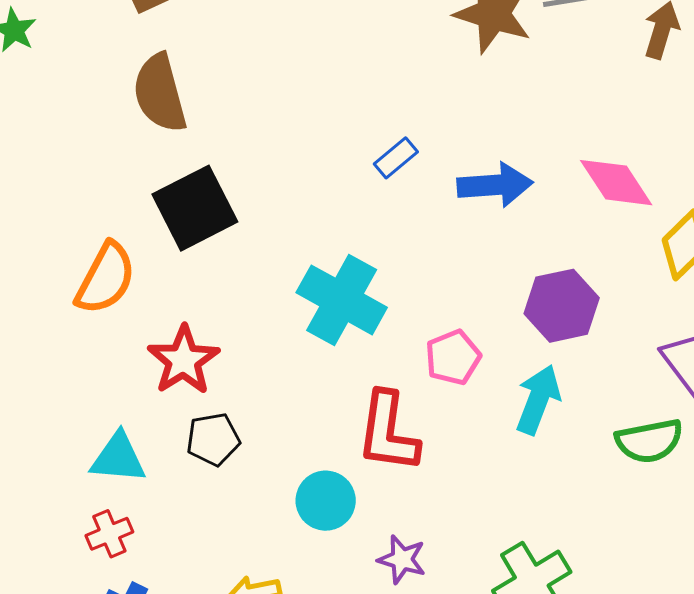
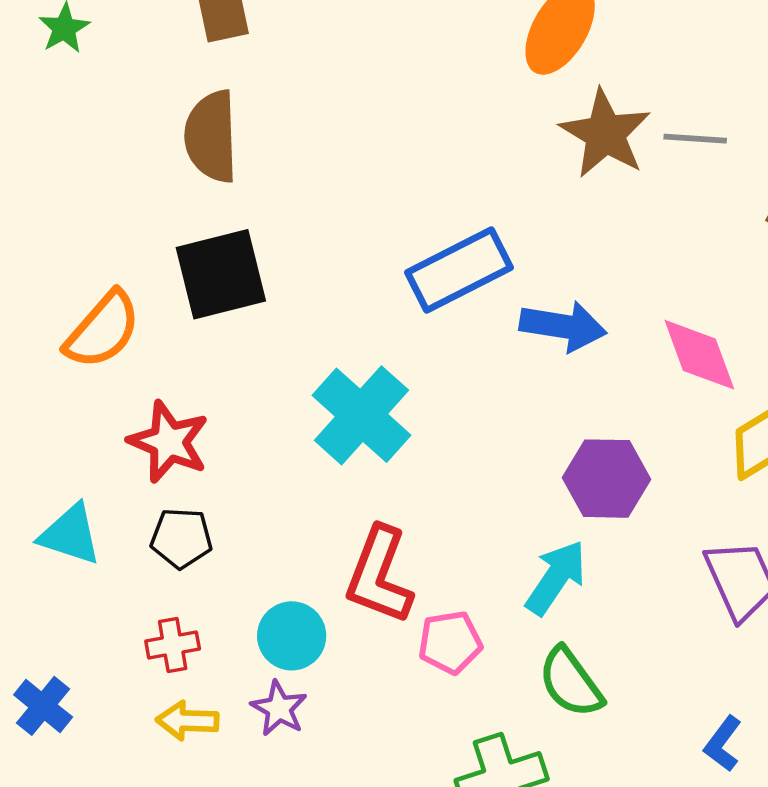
blue rectangle: (396, 158) -> (459, 270), size x2.0
pink pentagon: (453, 357) -> (450, 642), moved
red star: (183, 360) -> (169, 442), turned -30
green semicircle: (649, 441) -> (571, 682), moved, turned 52
red cross: (109, 534) -> (173, 645), moved
purple star: (402, 559) -> (279, 708), moved

